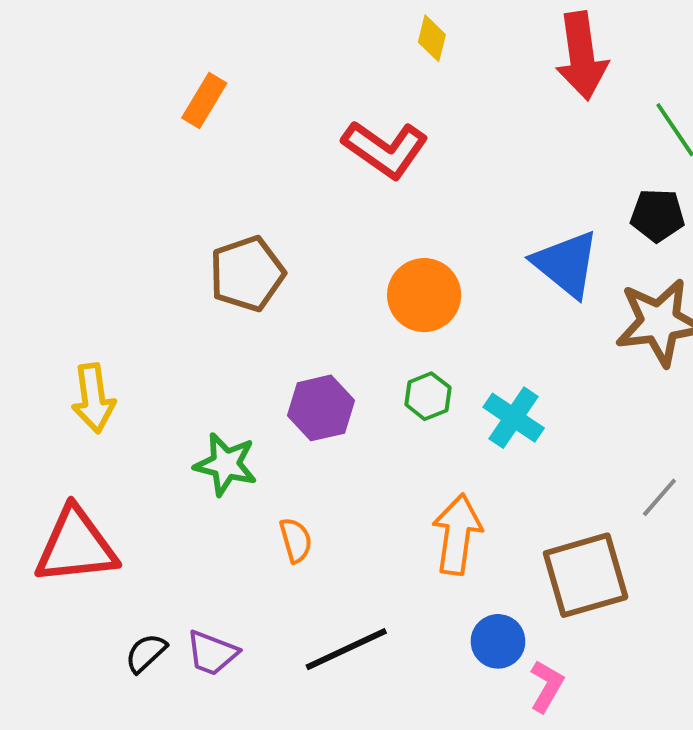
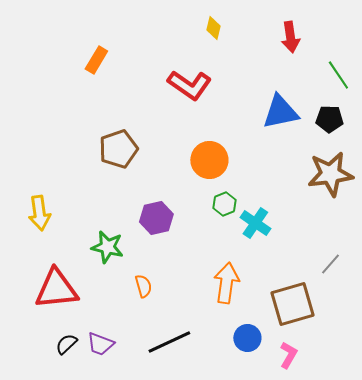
red arrow: (582, 56) -> (290, 37), size x0.7
blue triangle: (566, 264) -> (280, 112), moved, turned -51
green hexagon: (428, 396) -> (224, 204), moved
red triangle: (76, 546) -> (56, 289), moved
pink L-shape: (547, 686) -> (288, 355), moved

